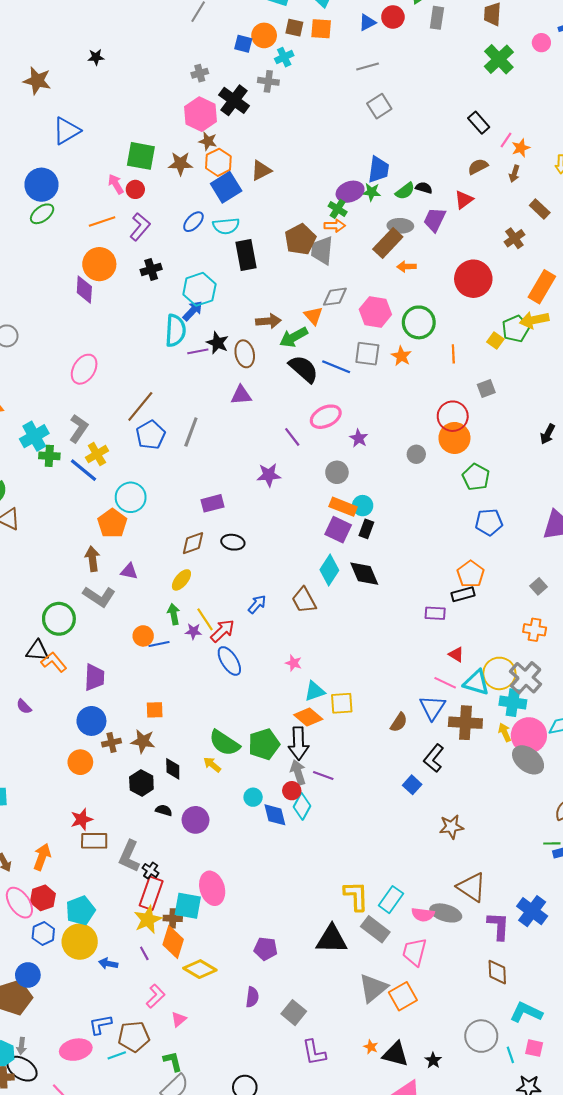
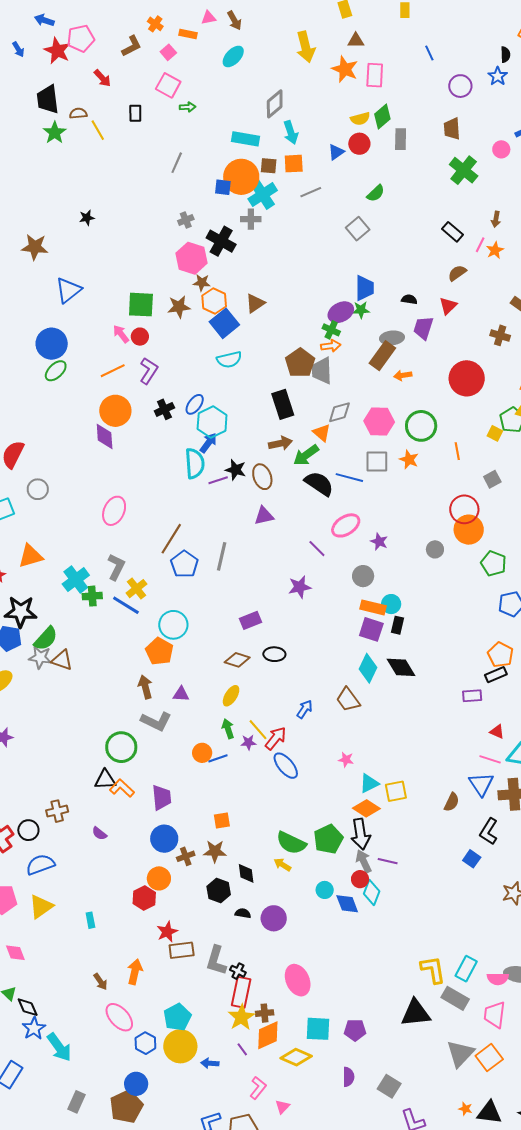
orange circle: (264, 35) -> (241, 177), size x1.5
cyan cross: (284, 57) -> (263, 195), size x1.6
gray line: (368, 67) -> (311, 192), moved
brown arrow: (514, 174) -> (496, 219), moved
green semicircle: (405, 191) -> (376, 193), moved
blue ellipse: (193, 222) -> (195, 404), moved
brown cross: (514, 238) -> (500, 335), turned -30
black rectangle: (246, 255) -> (283, 404), moved
brown diamond: (193, 543) -> (237, 660), turned 45
red hexagon: (43, 898) -> (144, 898), moved
cyan square: (188, 906) -> (318, 1029), moved
orange diamond: (173, 942) -> (268, 1035), turned 56

